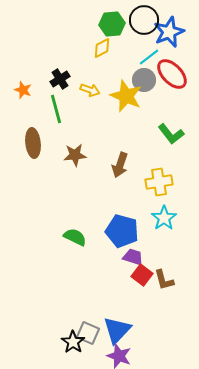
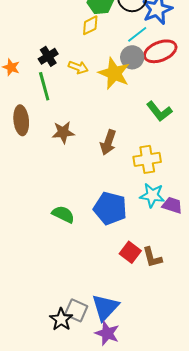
red ellipse: (172, 74) -> (160, 51), turned -68
cyan star: (164, 218) -> (152, 195), turned -30
purple trapezoid: (133, 257) -> (172, 205), moved

